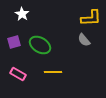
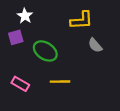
yellow L-shape: (91, 18) -> (82, 20), moved
purple square: (14, 42) -> (16, 37), moved

